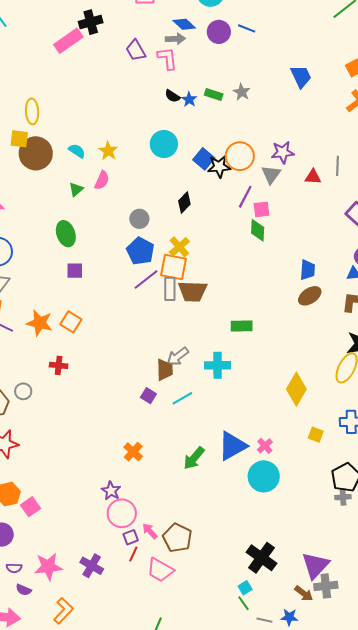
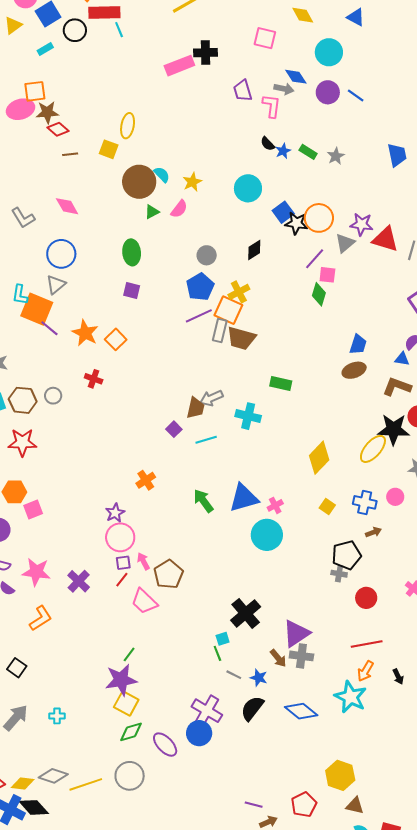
brown circle: (36, 153) -> (139, 182), moved
red triangle: (313, 177) -> (385, 239), moved, size x1.6
green arrow: (194, 458) -> (203, 501), turned 90

